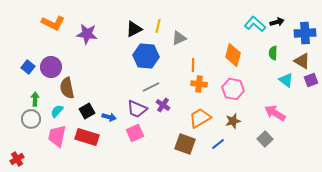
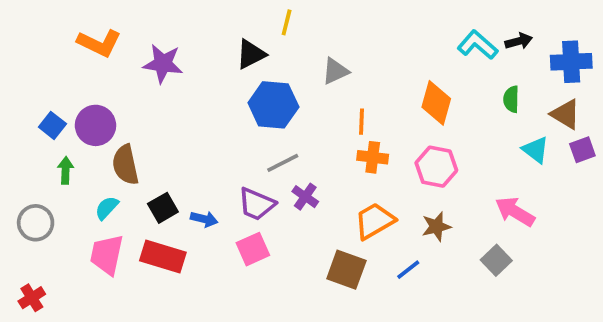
yellow line: (158, 26) -> (287, 22), moved
green arrow: (35, 99) -> (66, 170), moved
gray circle: (31, 119) -> (36, 223), moved

